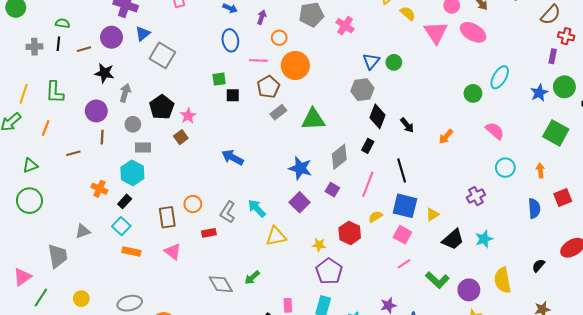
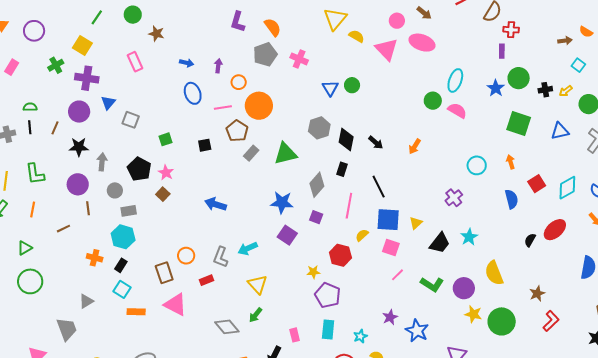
brown line: (84, 49) -> (55, 128), turned -40
gray square: (162, 55) -> (131, 120), size x0.7
green square: (219, 79) -> (166, 139), moved
gray hexagon: (362, 90) -> (319, 128), moved
pink semicircle: (495, 131) -> (457, 110), moved
cyan arrow: (257, 208) -> (248, 248), turned -60
yellow triangle: (276, 236) -> (258, 284), moved, turned -50
pink triangle: (173, 252) -> (175, 304), size x1.4
black semicircle: (538, 266) -> (530, 240), moved

